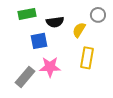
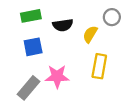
blue square: (39, 41) -> (33, 47), moved

